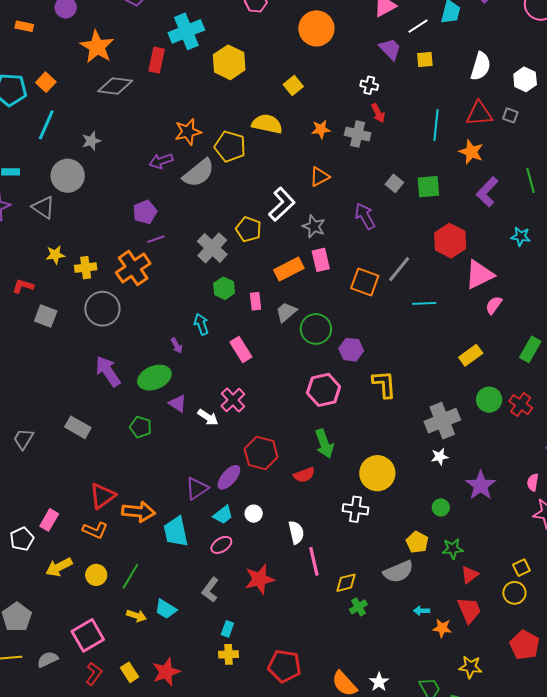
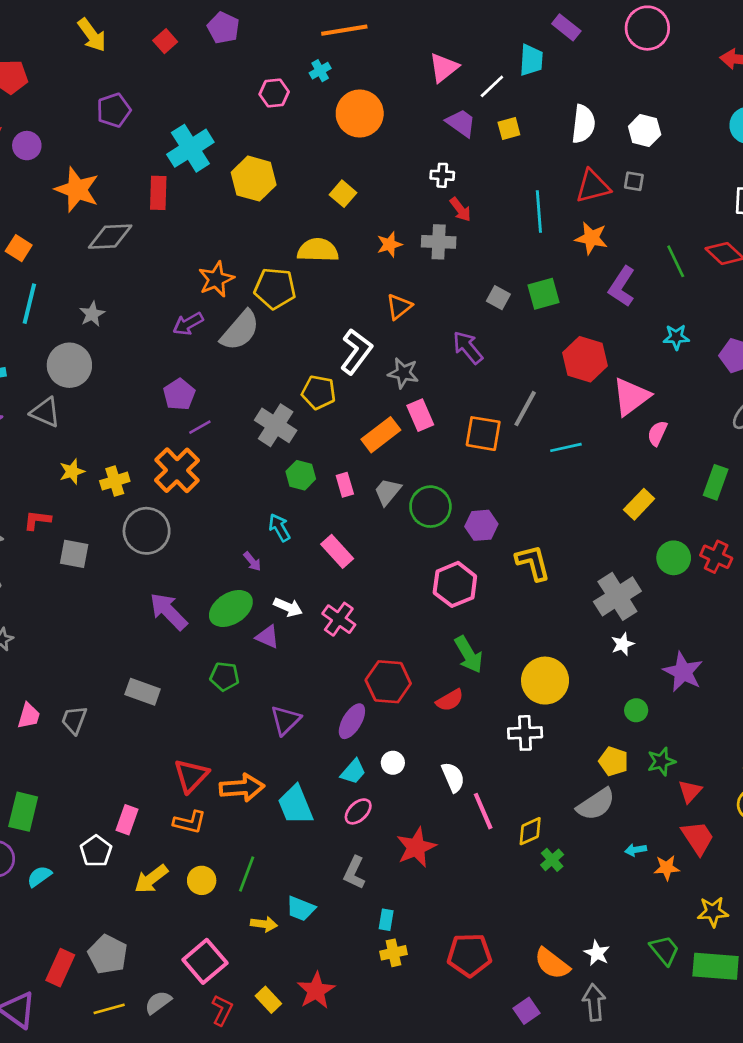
white arrow: (208, 417) -> (288, 607), moved
purple triangle: (197, 488) -> (285, 720), moved

